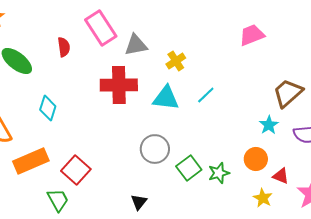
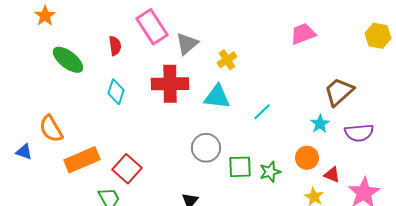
gray triangle: (136, 45) -> (187, 44), turned -30
cyan line: (206, 95) -> (262, 112), moved
cyan diamond: (48, 108) -> (116, 92), moved
green square: (189, 168) -> (240, 167), turned 35

